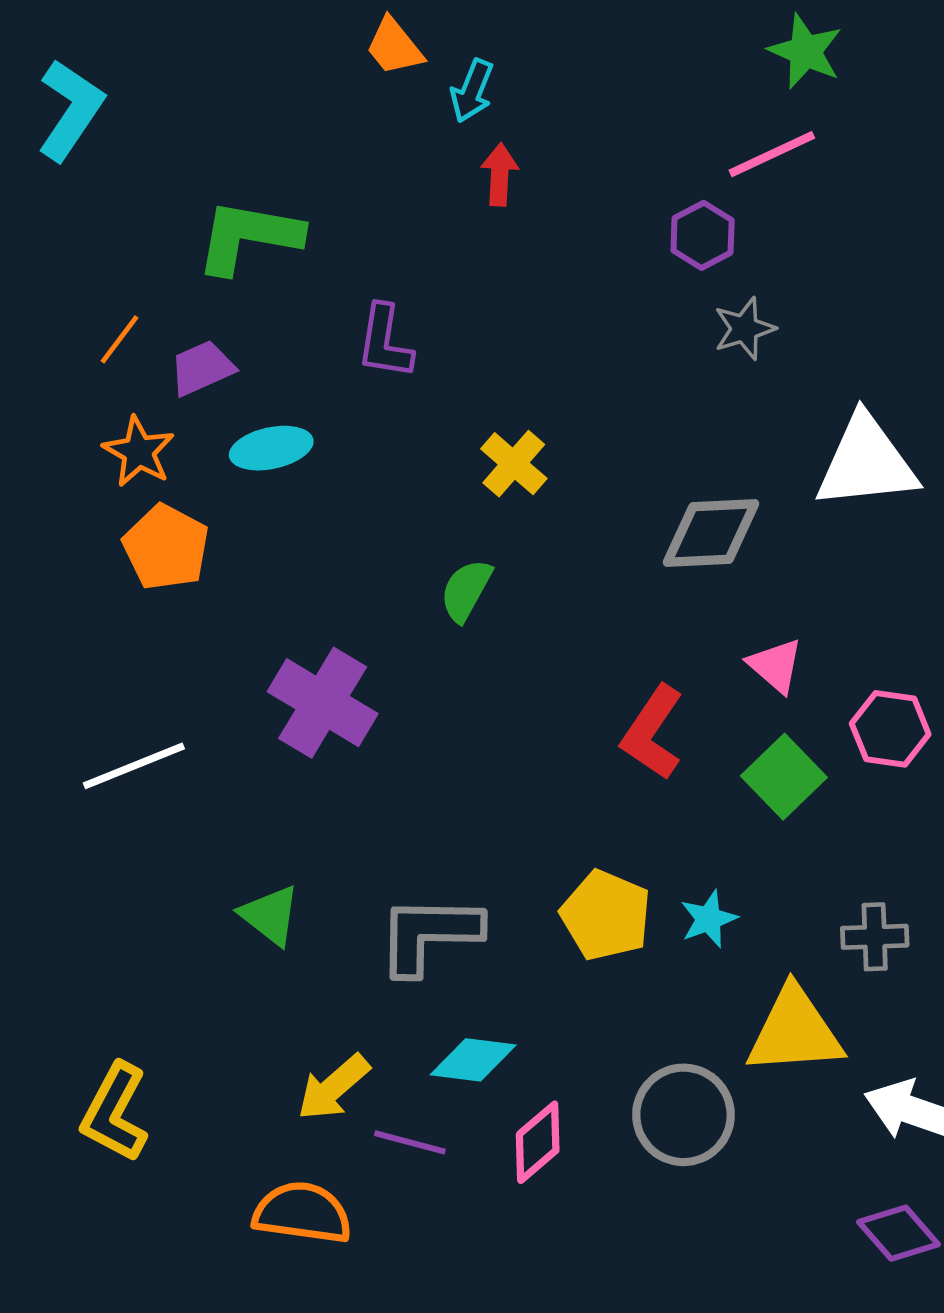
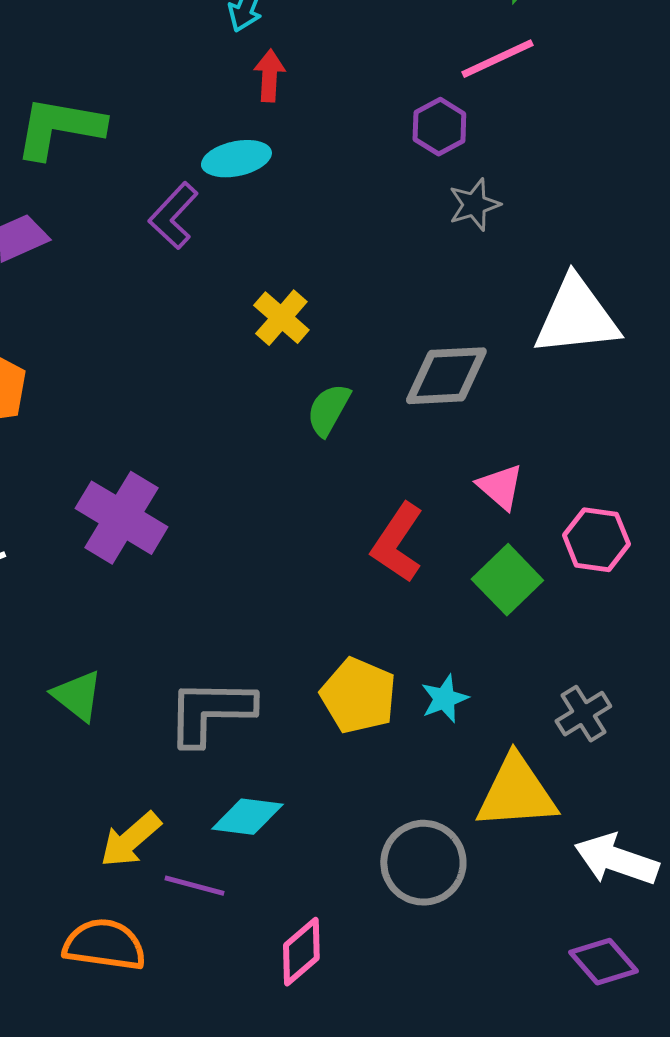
purple L-shape: (385, 342) -> (173, 216), turned 34
cyan ellipse: (271, 448) -> (236, 159), moved
green semicircle: (466, 590) -> (328, 410), moved
gray cross: (875, 937) -> (583, 714), turned -30
pink diamond: (538, 1142) -> (301, 952), moved

